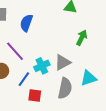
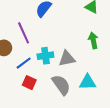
green arrow: (82, 38) -> (93, 40), turned -56
gray semicircle: (65, 88) -> (61, 85), turned -65

